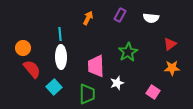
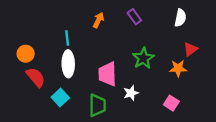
purple rectangle: (120, 15) -> (134, 17), turned -64
white semicircle: (151, 18) -> (180, 18), moved, turned -84
orange star: (172, 68) -> (178, 68), moved

